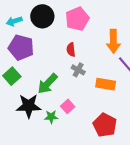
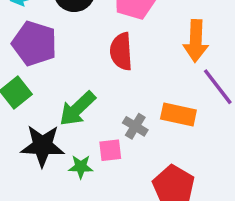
red semicircle: (71, 50) -> (121, 51), size x1.5
gray cross: (78, 70) -> (135, 126), moved
pink square: (68, 106) -> (110, 150), turned 32

